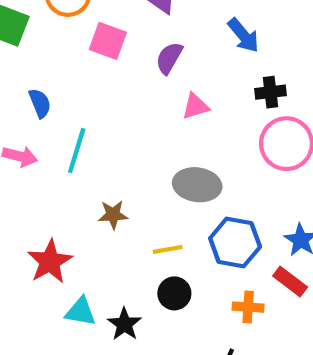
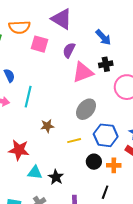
black cross: (271, 92) -> (106, 64), moved
pink triangle: (195, 106) -> (83, 72), size x1.6
gray ellipse: (197, 185) -> (86, 109), turned -55
red star: (50, 262) -> (19, 150), turned -30
black circle: (174, 293) -> (94, 162), moved

